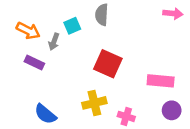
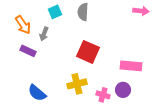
cyan square: (72, 26) -> (55, 12), moved
orange arrow: (28, 31) -> (23, 25), turned 30
purple circle: (172, 110) -> (123, 90), moved

